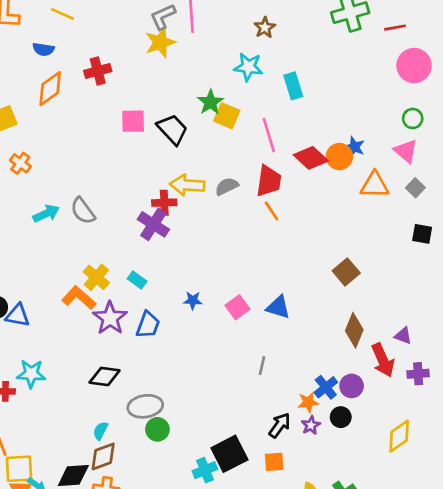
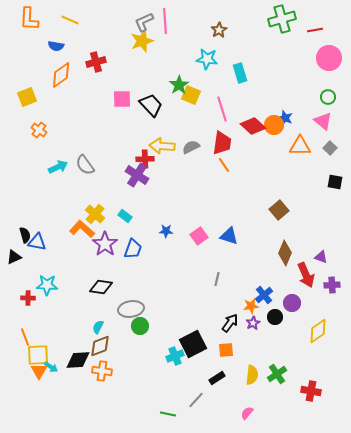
purple circle: (352, 386) -> (292, 303), moved

